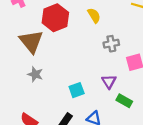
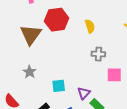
gray star: (35, 74) -> (30, 72), moved
purple triangle: (109, 82) -> (84, 93), moved

